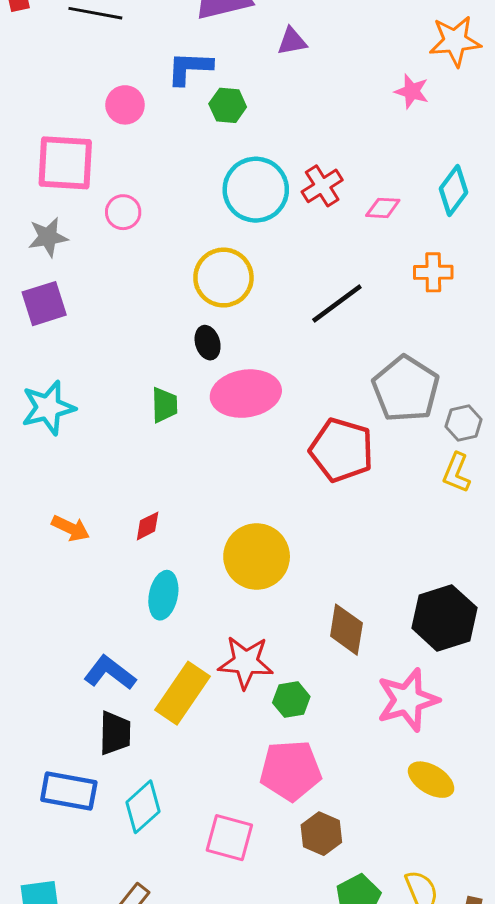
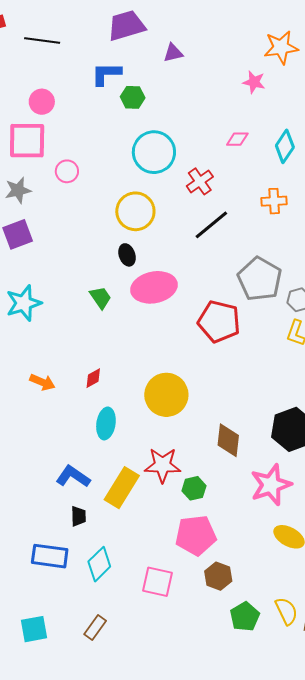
pink circle: (125, 105) -> (42, 102), moved
red cross: (322, 186) -> (200, 181), moved
pink diamond: (383, 208) -> (237, 139), moved
green trapezoid: (164, 405) -> (100, 298), turned -30
black trapezoid: (115, 733) -> (78, 516), size x0.7

